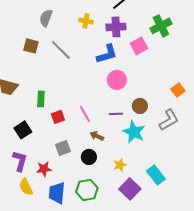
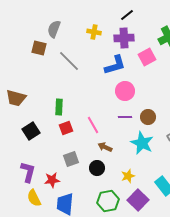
brown square: (31, 46) -> (39, 48), moved
green rectangle: (41, 99) -> (59, 107), moved
purple line: (116, 114) -> (125, 117), moved
black square: (23, 130) -> (31, 131), moved
green hexagon: (87, 190) -> (108, 201), moved

